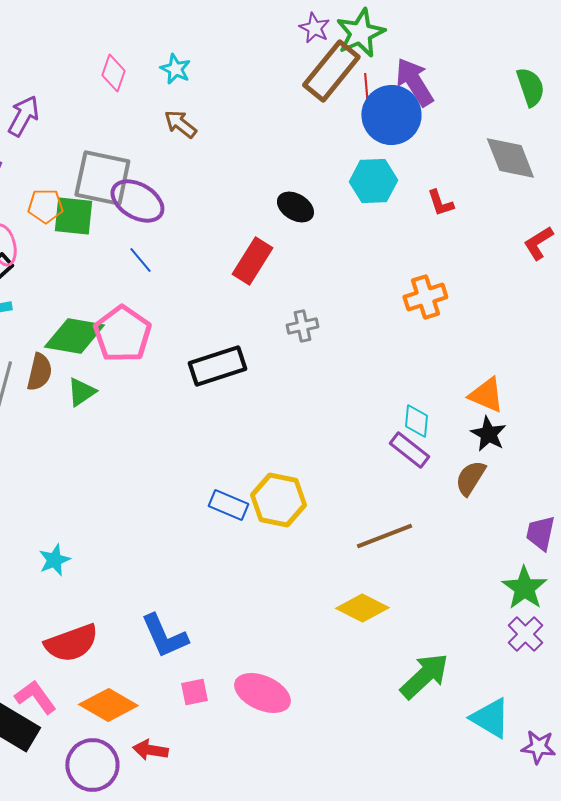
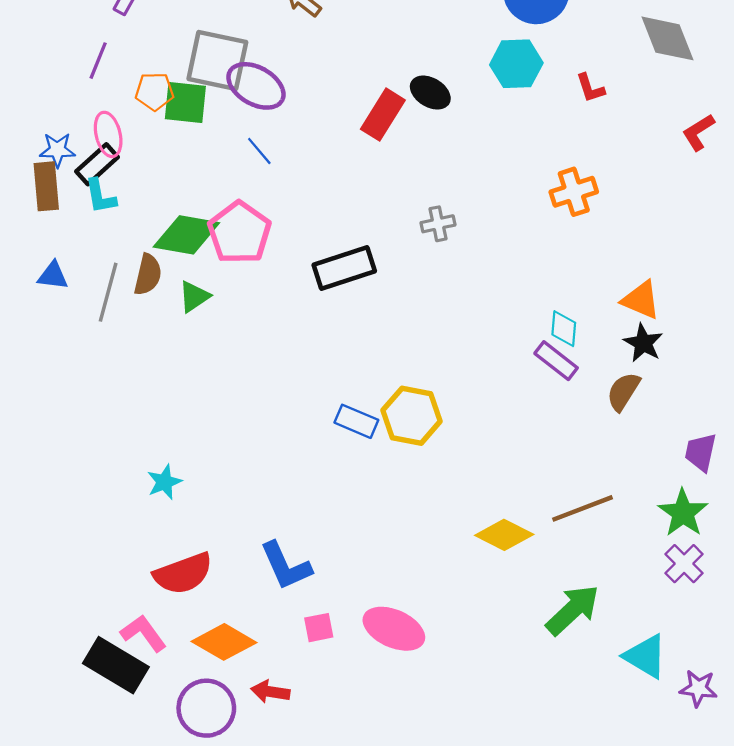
red rectangle: (252, 261) -> (383, 115), moved
brown line: (384, 536) -> (583, 508), moved

